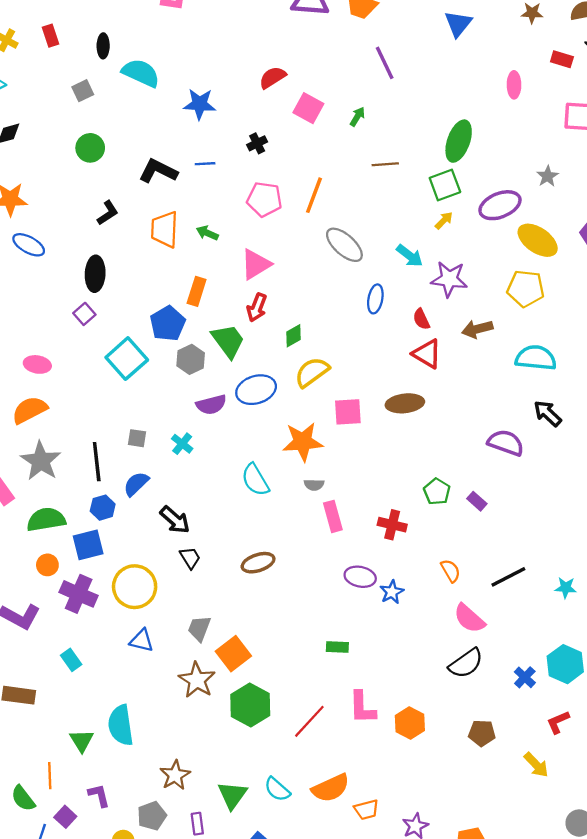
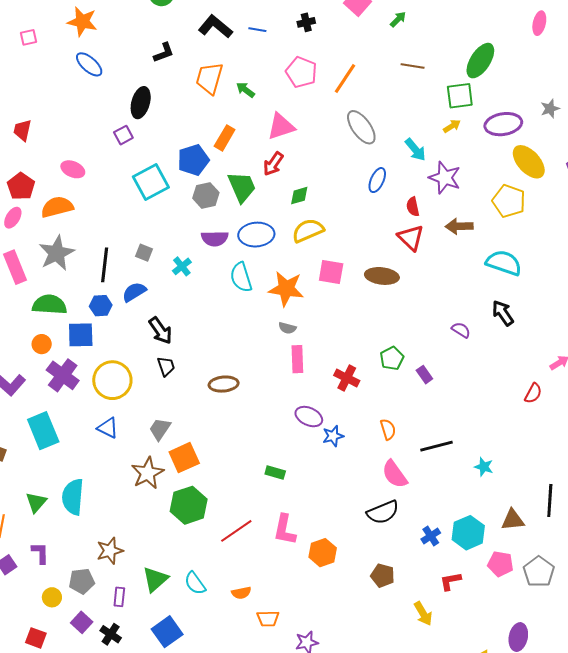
purple semicircle: (506, 443) -> (461, 330), size x0.6
cyan semicircle: (255, 480) -> (241, 277), moved
cyan rectangle: (71, 660) -> (43, 431), size x1.8
orange semicircle: (331, 788) -> (241, 593), size x0.6

